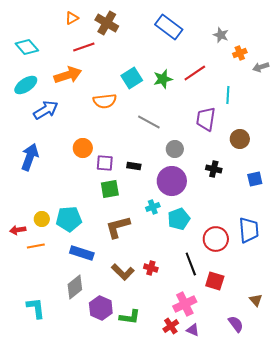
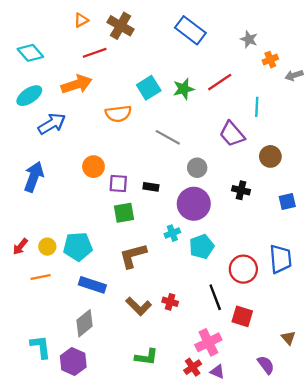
purple trapezoid: (206, 119) -> (232, 134), turned -50
red arrow: (18, 230) -> (20, 247), moved, turned -42
purple hexagon: (101, 308) -> (73, 361), moved

